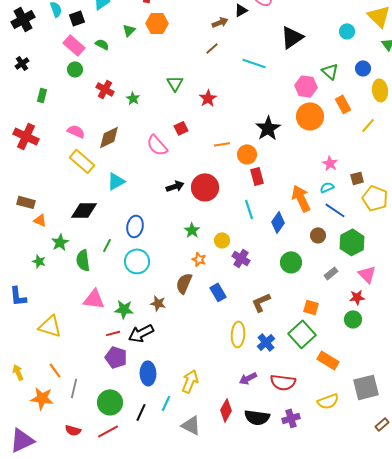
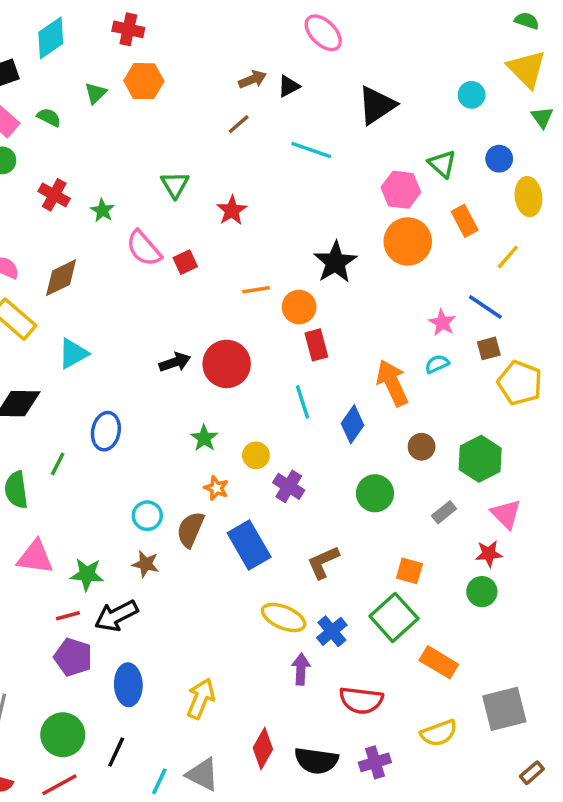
black triangle: (241, 10) -> (289, 86), moved
pink semicircle: (157, 145) -> (144, 248), moved
blue line: (335, 210) -> (485, 307), moved
cyan circle: (137, 261) -> (147, 516), moved, size x0.7
blue rectangle: (218, 292) -> (249, 545), size x1.5
yellow ellipse: (238, 334) -> (284, 617), turned -70
purple arrow: (248, 378) -> (301, 669), moved, turned 120
cyan line: (166, 403) -> (159, 781), moved

